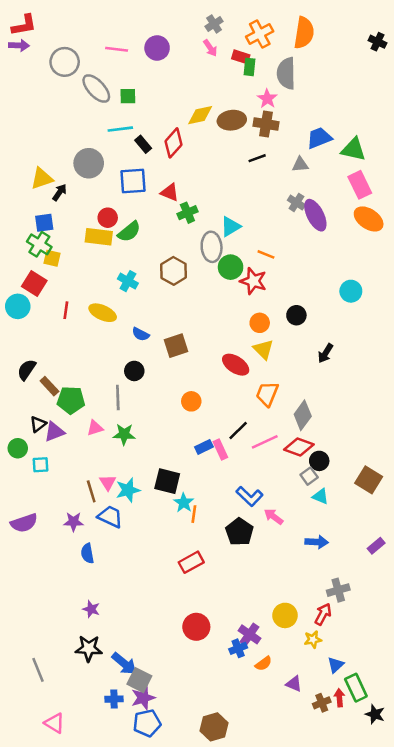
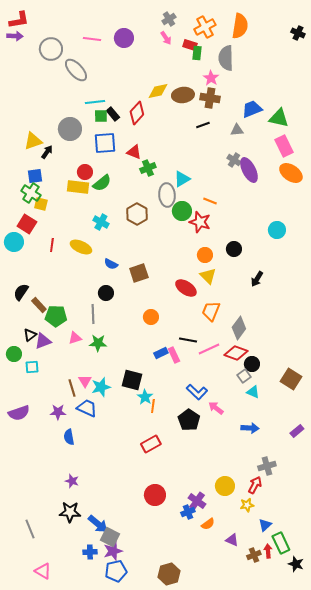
green square: (128, 96) -> (101, 116), moved
black line: (238, 430) -> (188, 340), turned 54

